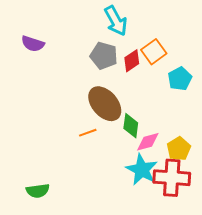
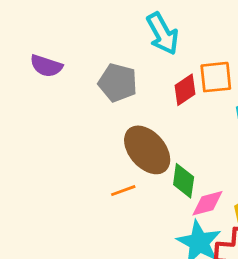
orange square: (154, 52) -> (216, 77), turned 30
gray pentagon: (104, 56) -> (118, 83), moved

